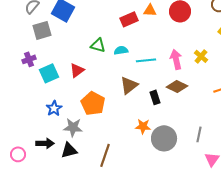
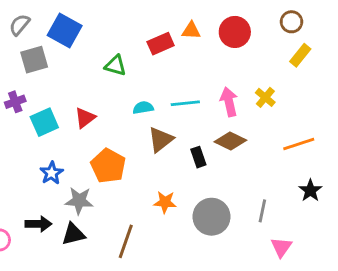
green triangle: (98, 45) -> (116, 65), moved
cyan semicircle: (121, 50) -> (143, 108), moved
orange star: (143, 126) -> (165, 202), moved

